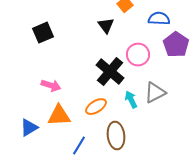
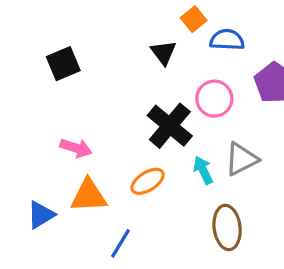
blue semicircle: (159, 19) -> (227, 40), moved
brown ellipse: (116, 136) -> (227, 227), moved

